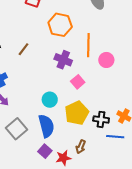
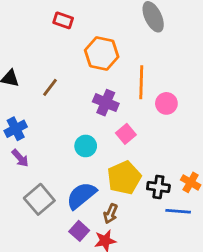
cyan circle: (50, 100) -> (86, 146), moved
blue semicircle: (46, 126) -> (81, 196), turned -115
brown arrow: (81, 147) -> (111, 214), moved

